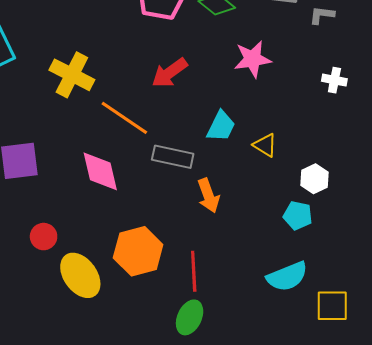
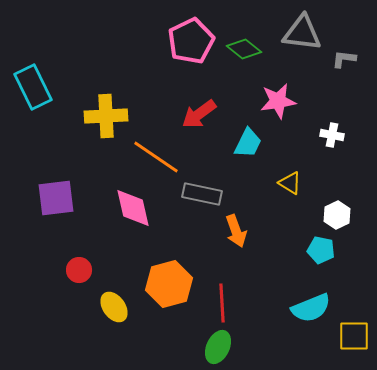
yellow cross: (72, 75) -> (106, 116), turned -30
white cross: (334, 80) -> (332, 135), moved
cyan trapezoid: (221, 126) -> (248, 143), moved
yellow ellipse: (80, 275) -> (114, 307), size x0.7

